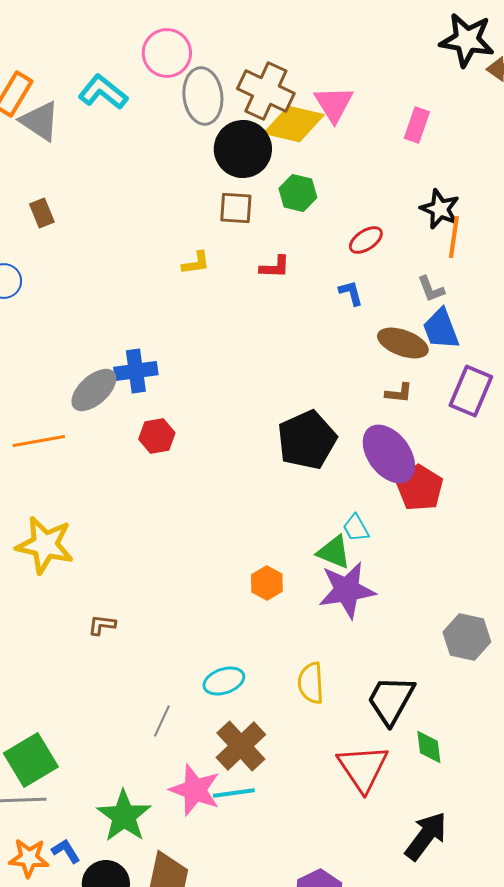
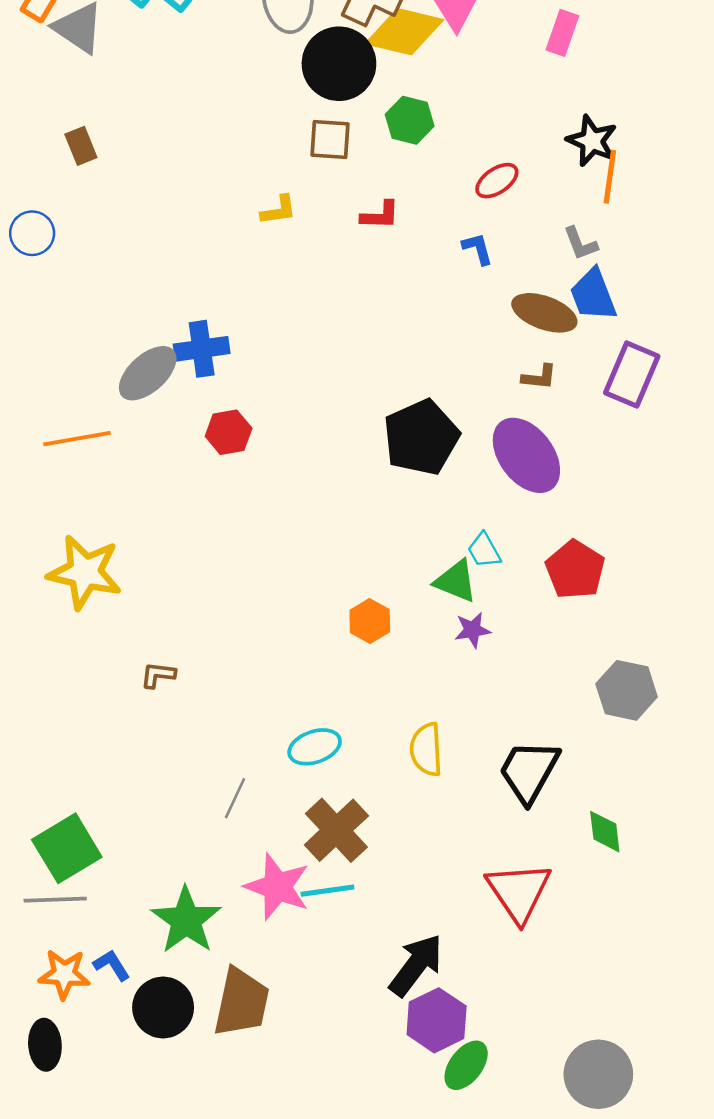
red pentagon: (420, 488) -> (575, 570), moved
purple star: (347, 590) -> (473, 630), size x0.5
green diamond: (429, 747) -> (605, 832), moved
red triangle: (363, 768) -> (519, 892), moved
black arrow: (426, 836) -> (416, 965), moved

